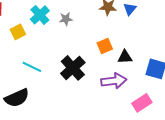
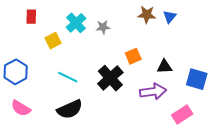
orange square: (105, 46) -> (133, 56), moved
black semicircle: (17, 98) -> (70, 109), moved

